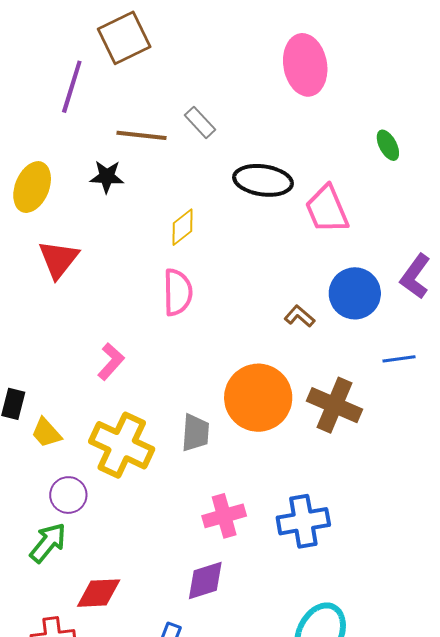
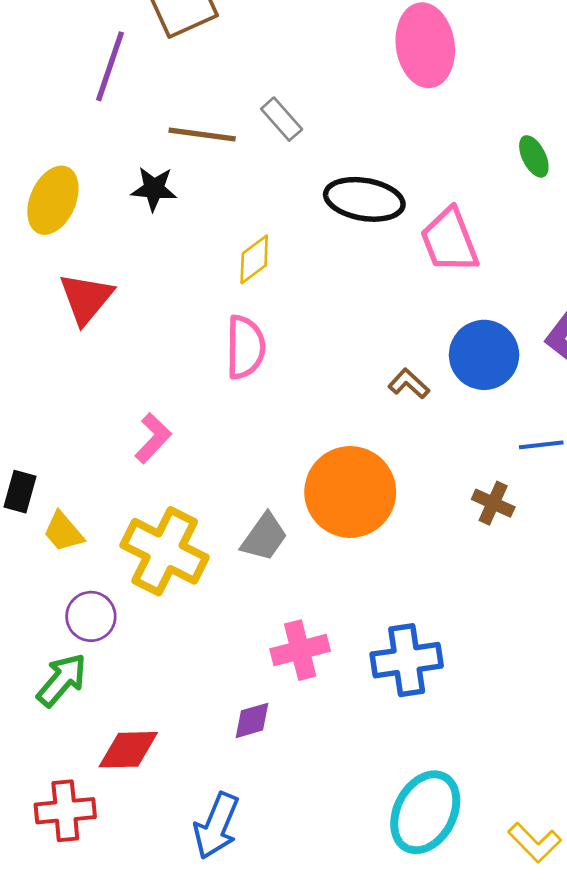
brown cross: (334, 405) -> (493, 503), moved, size x0.6
gray trapezoid: (195, 433) -> (264, 537), turned 30
purple diamond: (205, 581) -> (252, 720), moved, size x0.7

